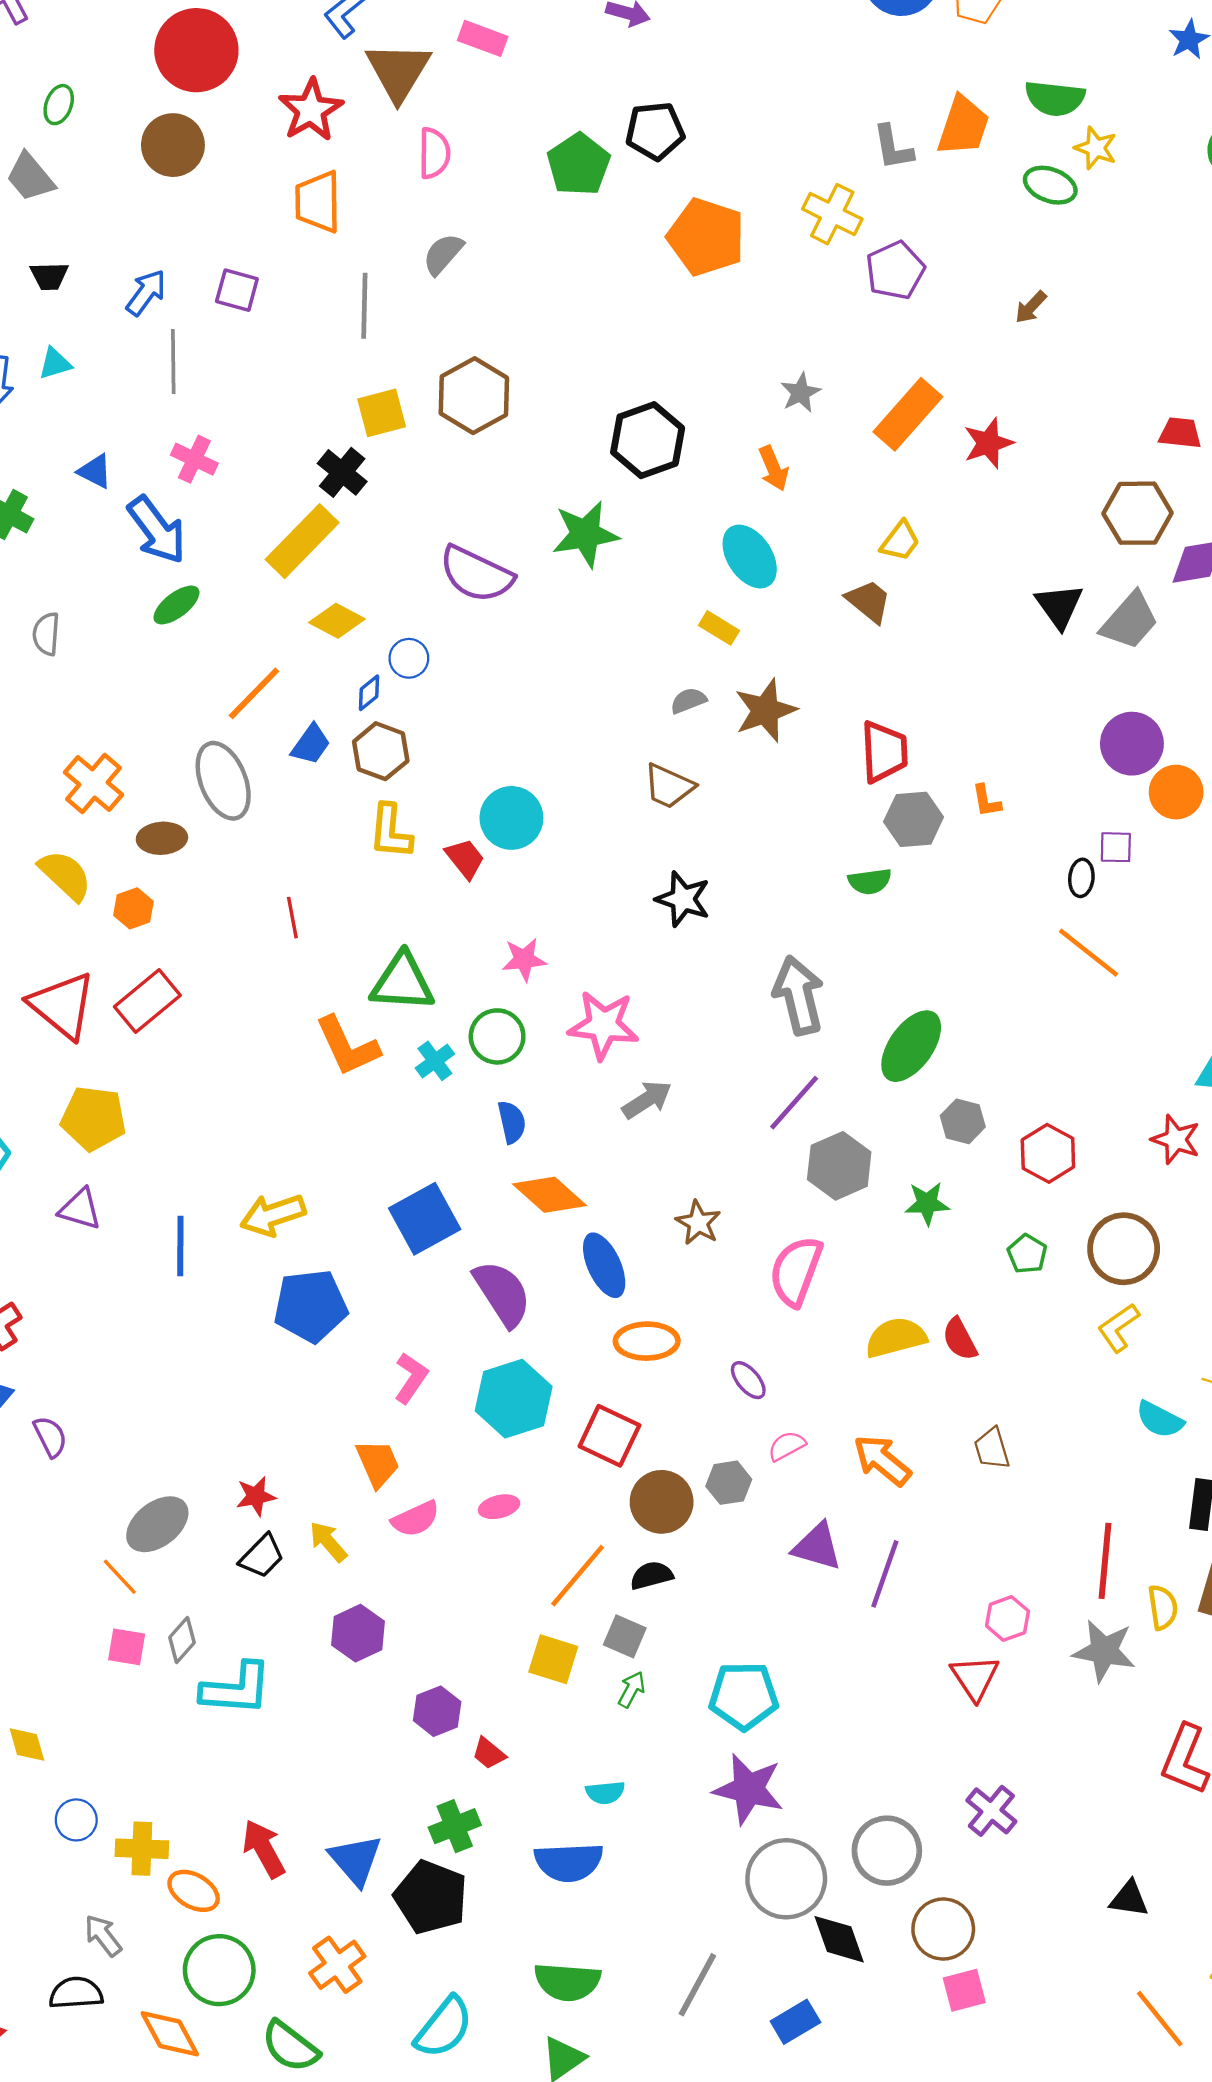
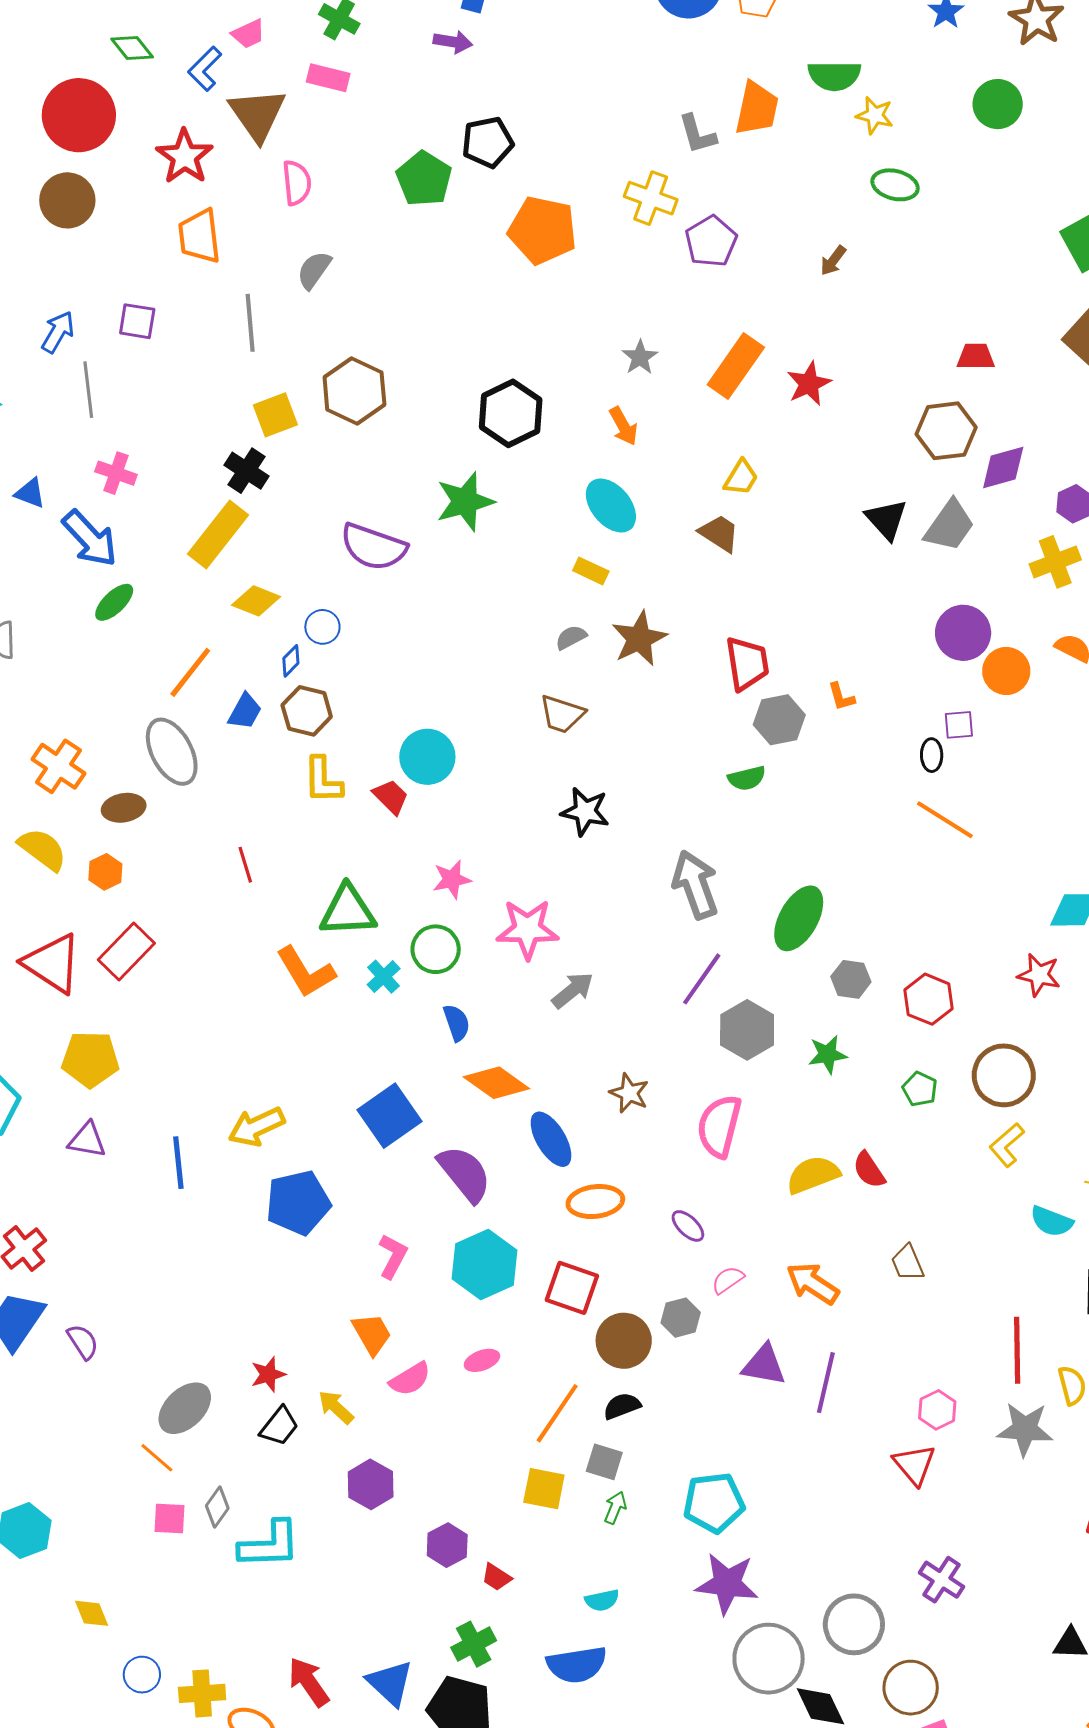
green ellipse: (1050, 185) -> (895, 185), moved

